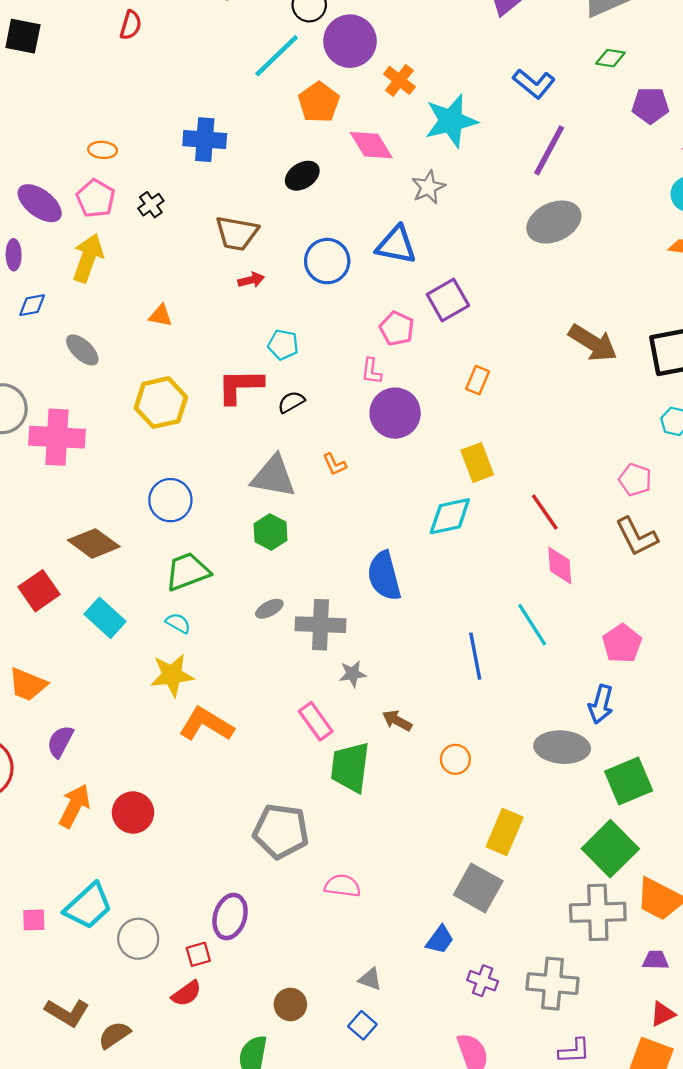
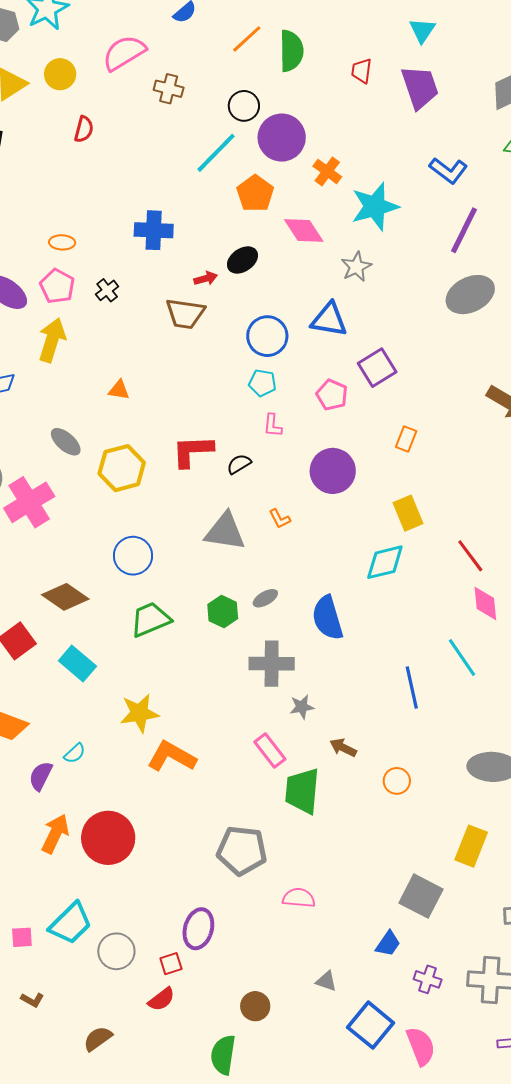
red arrow: (251, 280) -> (206, 278), moved
cyan pentagon: (283, 345) -> (262, 383), moved
gray ellipse: (82, 350) -> (66, 442), moved
pink L-shape: (371, 371) -> (273, 425), moved
pink cross: (57, 437) -> (29, 502), turned -33
green hexagon: (271, 532) -> (223, 611), moved
gray ellipse: (269, 609) -> (265, 598), moved
cyan semicircle: (178, 623) -> (75, 753), moved, turned 110
red circle: (133, 812) -> (108, 838), size x1.4
yellow rectangle: (505, 832) -> (471, 846), moved
brown L-shape: (67, 1013) -> (32, 1000), moved, size x0.6
blue square: (362, 1025) -> (371, 1025), moved, size x1.8

